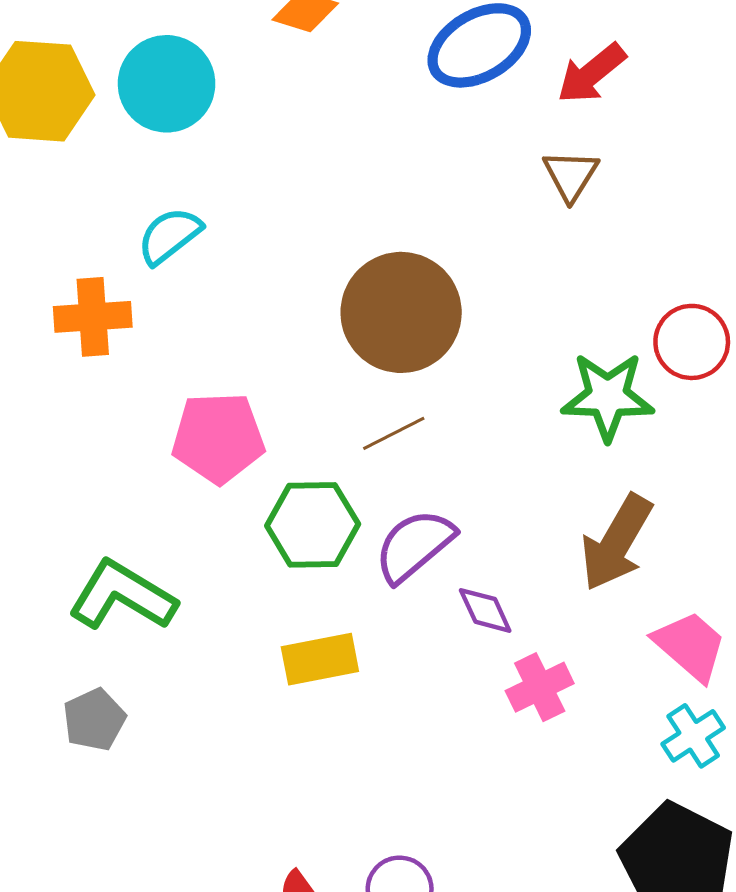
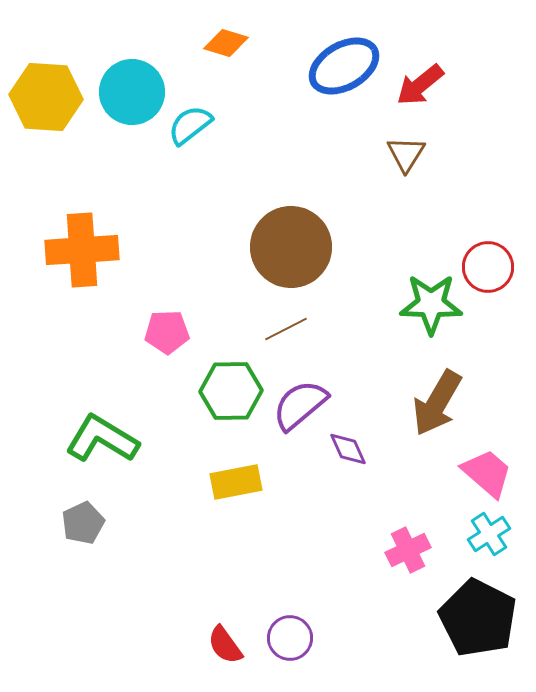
cyan semicircle: (169, 236) -> (190, 125), moved
orange cross: (93, 317) -> (82, 250), size x1.4
pink pentagon: (218, 438) -> (167, 332), size x0.7
pink cross: (540, 687) -> (408, 550), moved

